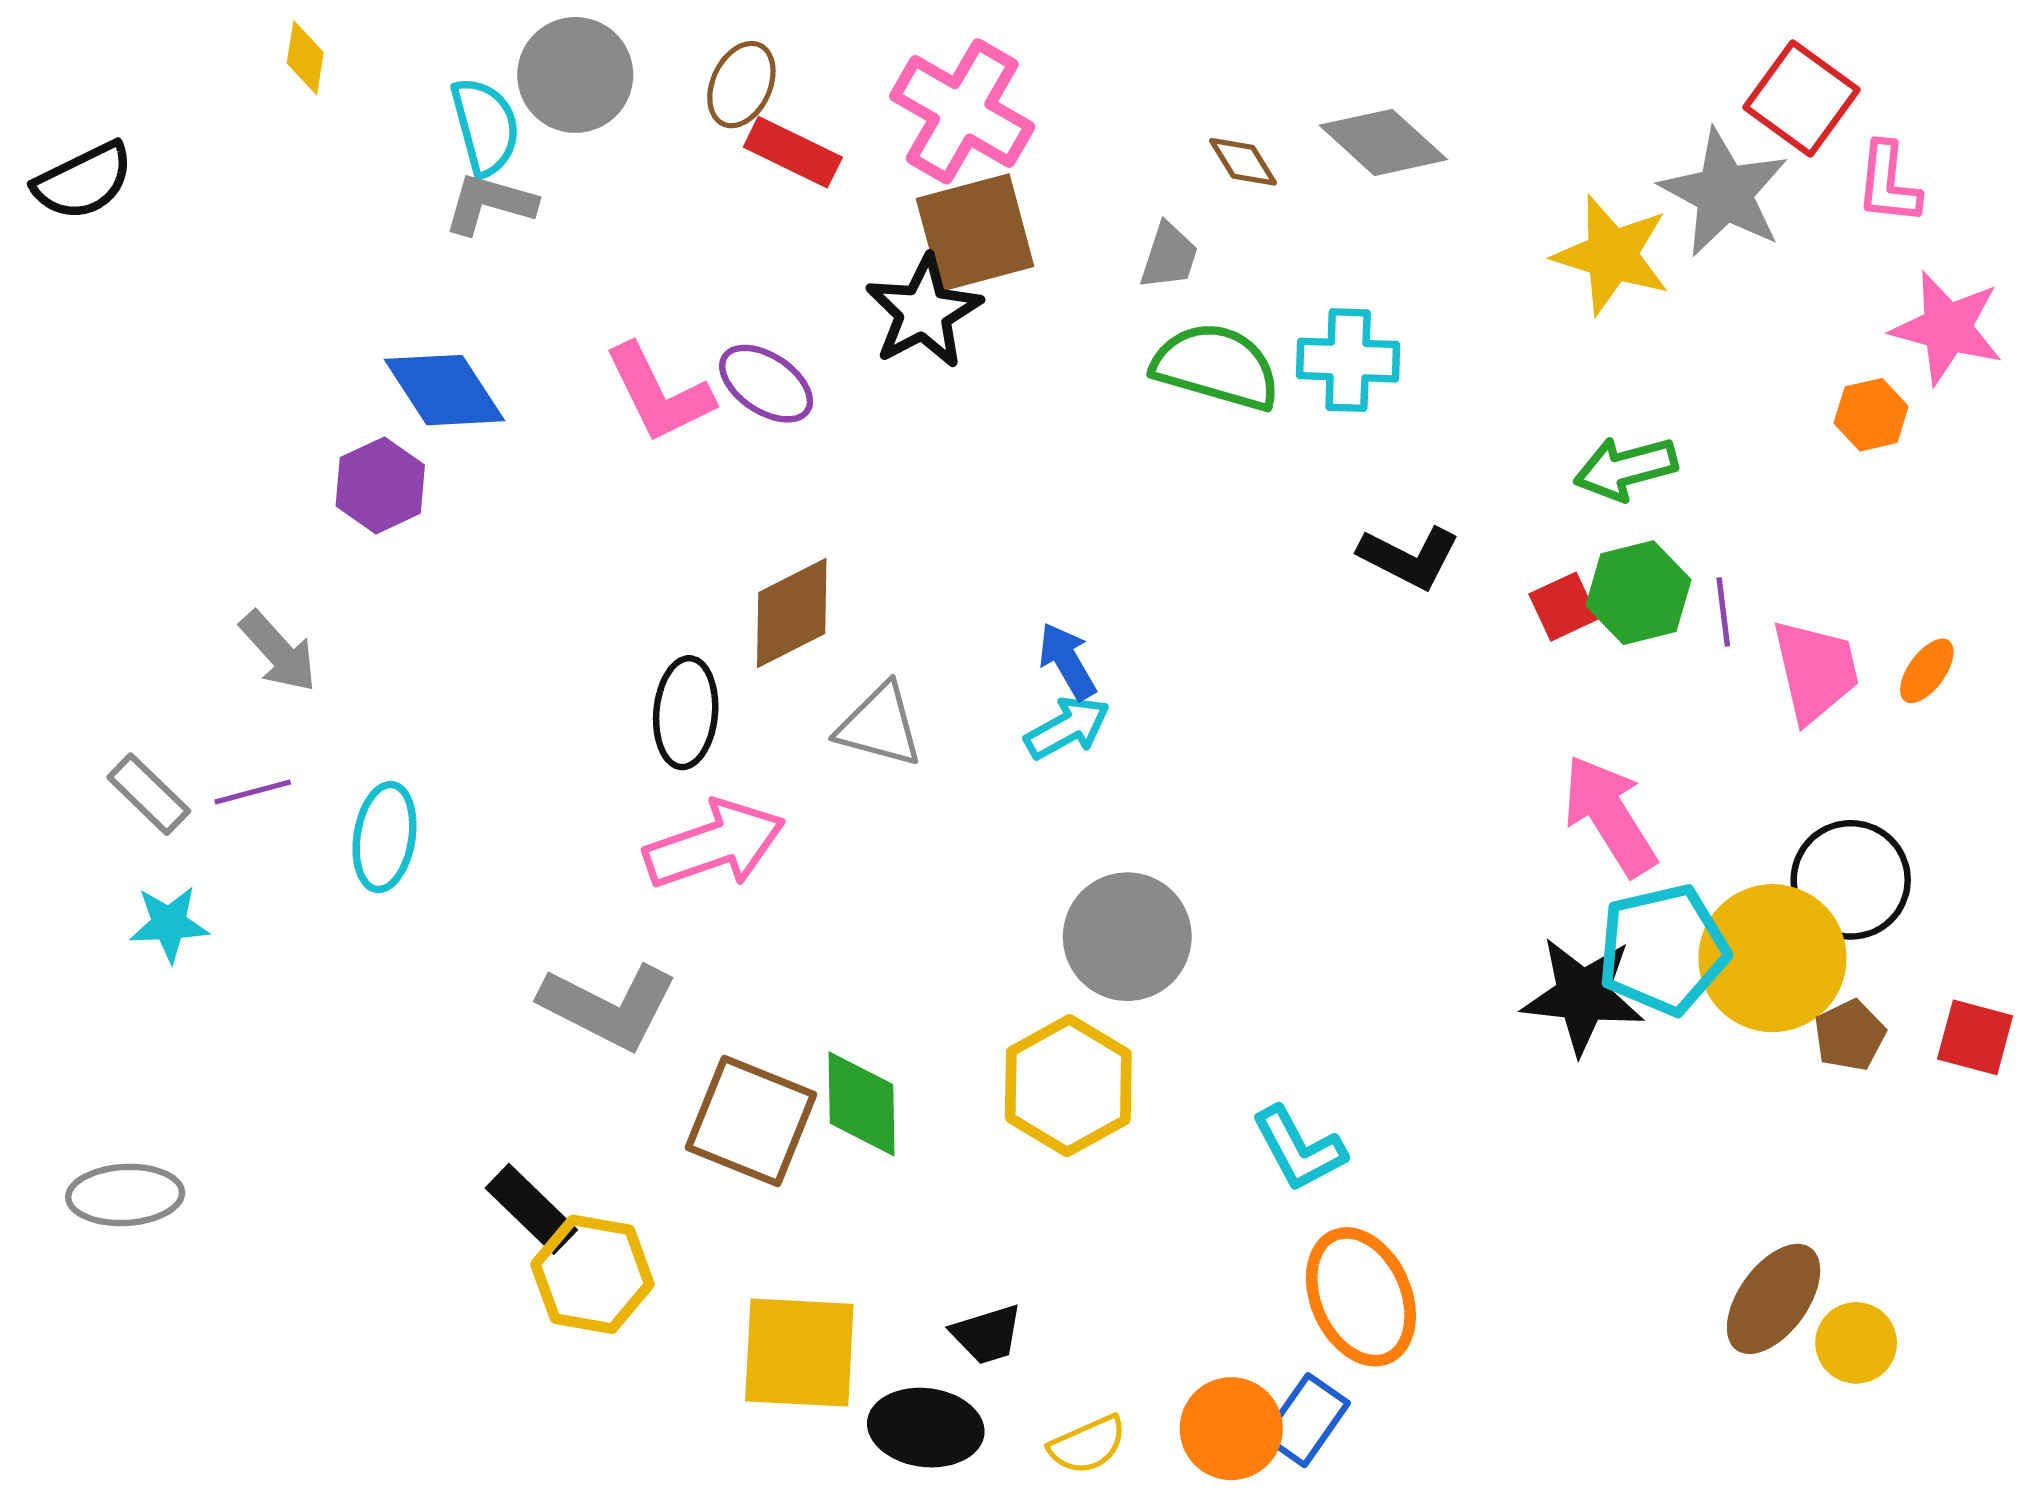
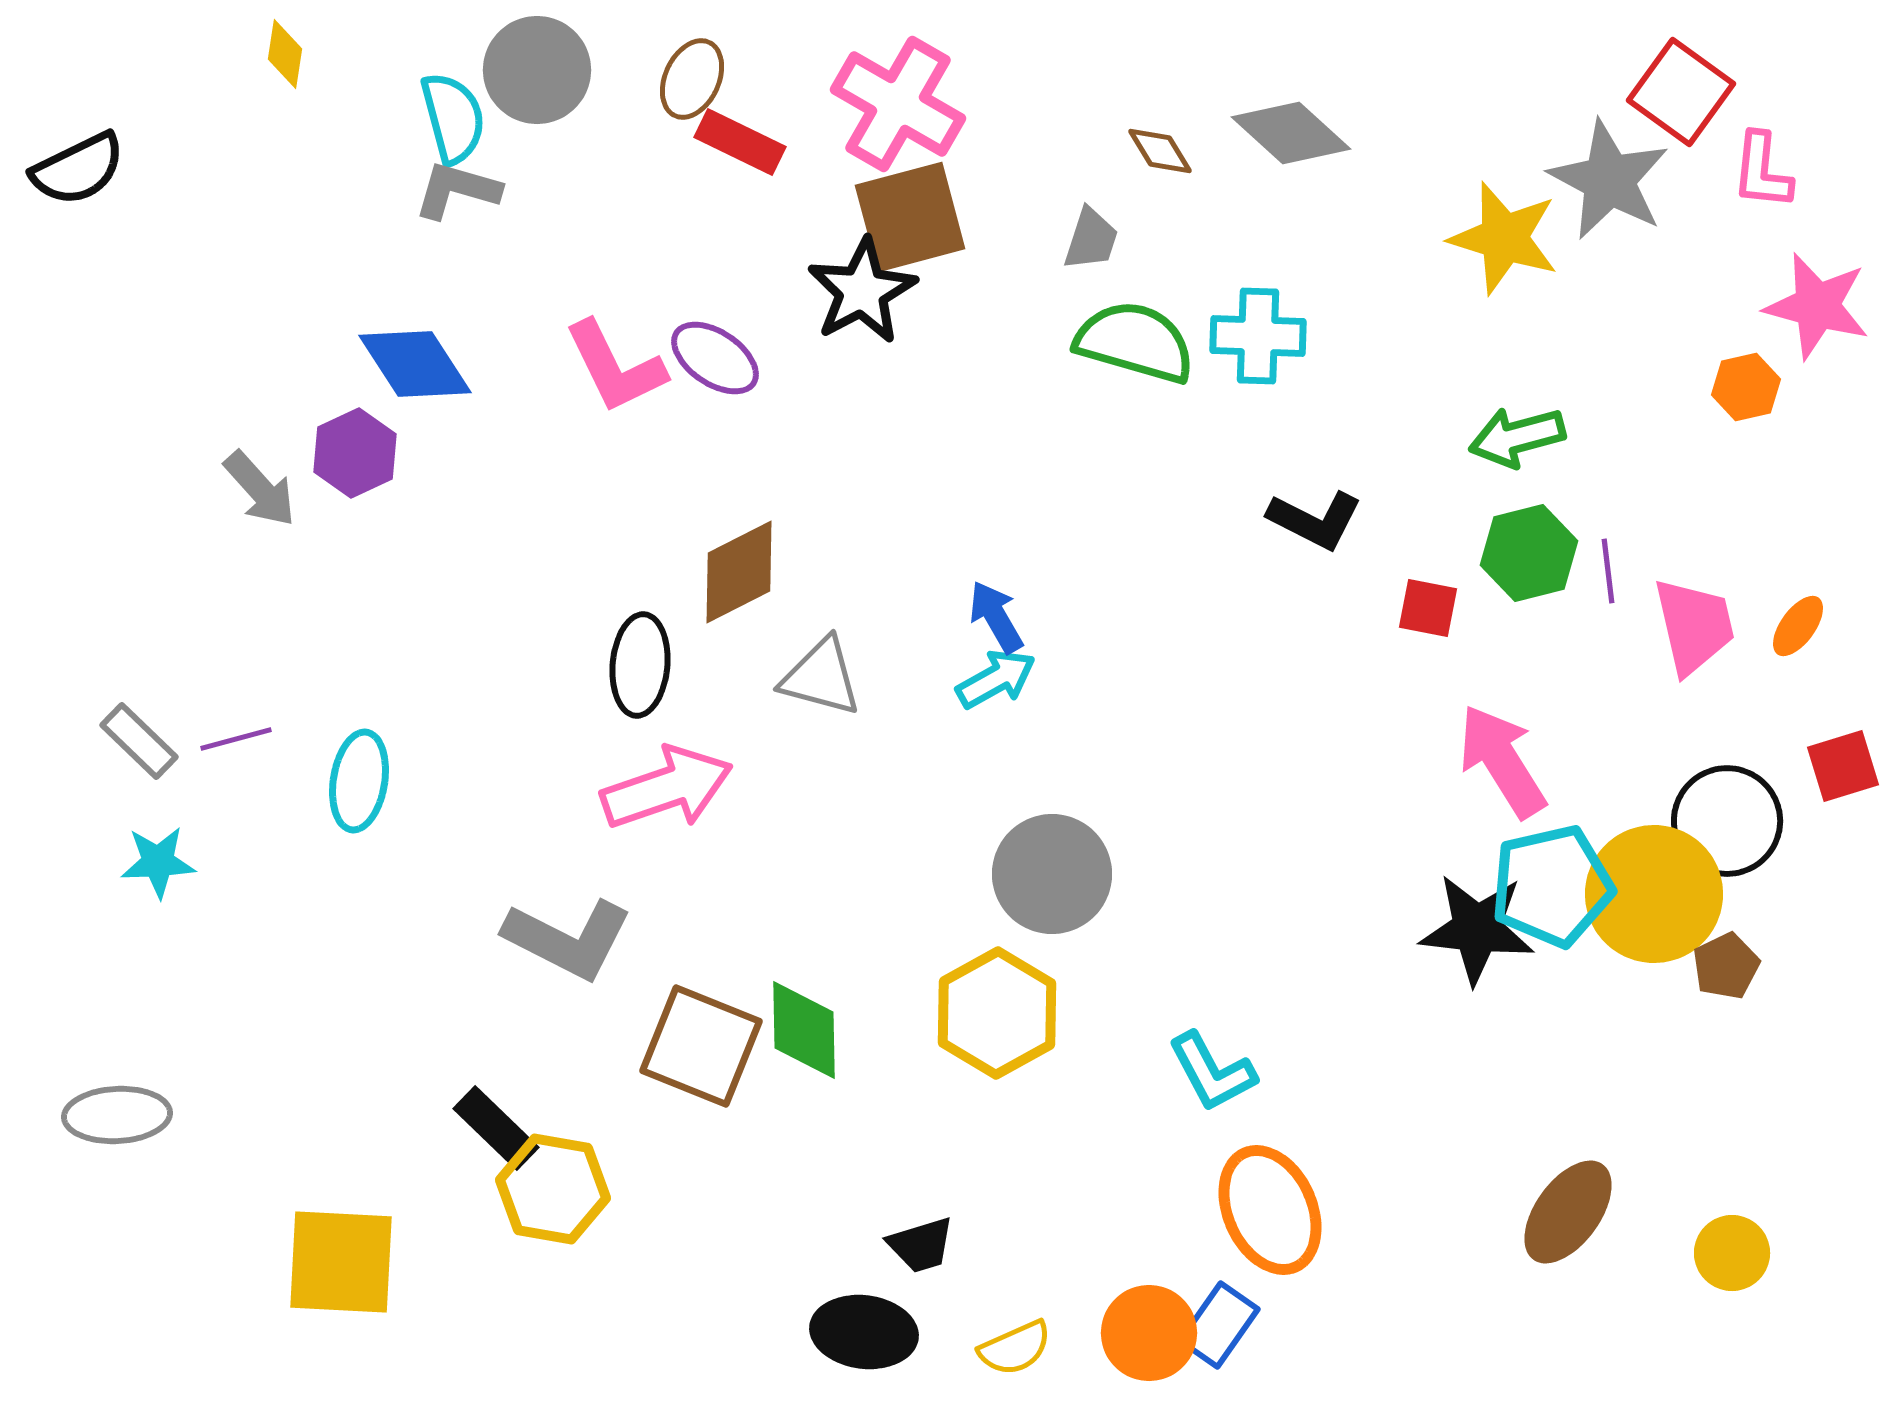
red square: (1563, 607) -> (1428, 608), moved, turned 36
gray arrow: (278, 652) -> (260, 489), moved
red square: (1975, 1037) -> (1843, 766), moved, turned -32
brown ellipse: (1774, 1299) -> (1568, 1212), moved
yellow square: (799, 1353) -> (341, 1262), moved

